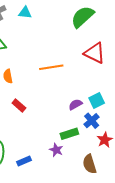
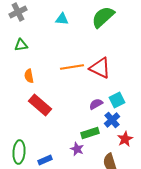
cyan triangle: (25, 13) -> (62, 19), moved
red triangle: (95, 53) -> (100, 68), moved
red rectangle: (19, 106) -> (40, 105), size x1.6

